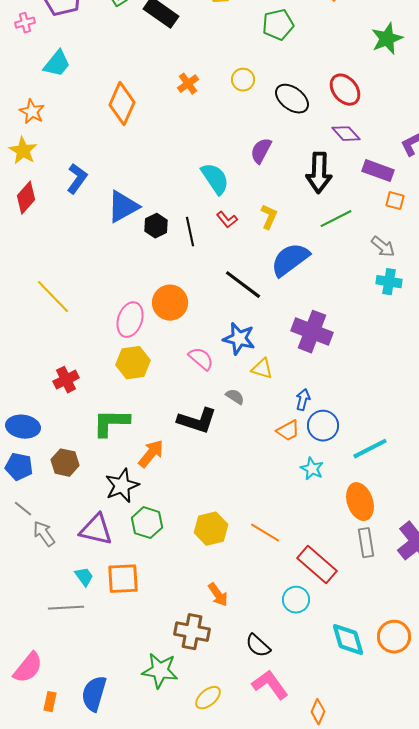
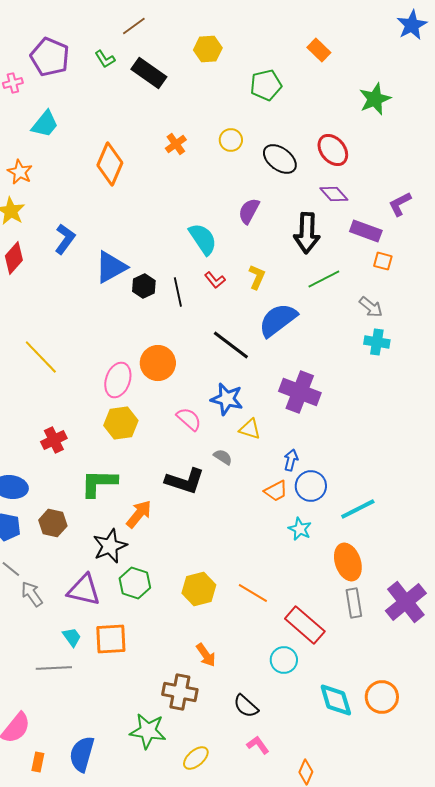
pink L-shape: (270, 685) -> (258, 745), size x0.6

